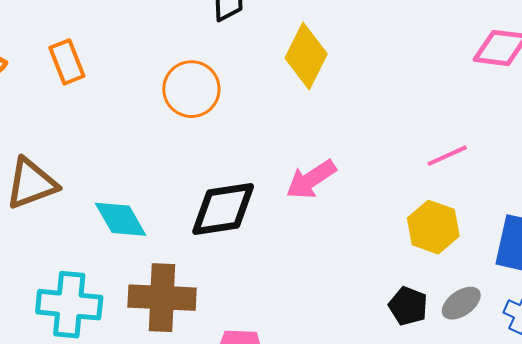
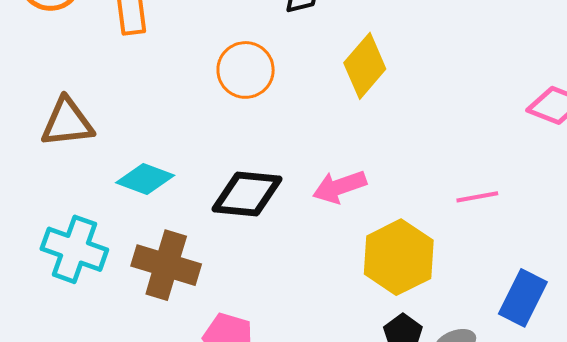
cyan diamond: (121, 219) -> (145, 179), turned -54
yellow hexagon: (433, 227) -> (399, 257), moved, size x1.4

